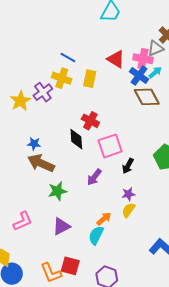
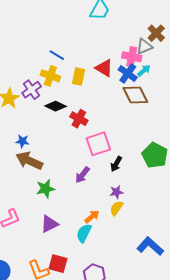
red triangle: (116, 59) -> (104, 68), moved
black diamond: (76, 139) -> (56, 106), moved, turned -60

